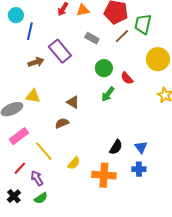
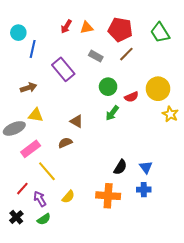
green trapezoid: (143, 24) -> (160, 33), moved, turned -45
yellow circle: (158, 59) -> (158, 89), moved
brown arrow: (36, 62) -> (29, 88), moved
red semicircle: (127, 78) -> (132, 97), turned -72
pink rectangle: (19, 136) -> (31, 149), moved
yellow semicircle: (74, 163) -> (68, 197), moved

